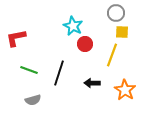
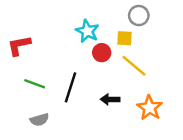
yellow square: (122, 32) -> (124, 38), moved
yellow line: (112, 55) -> (134, 66), turned -70

